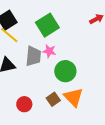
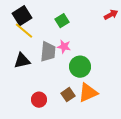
green square: (47, 25) -> (62, 21), size x0.6
orange triangle: (73, 97) -> (88, 93), turned 50

